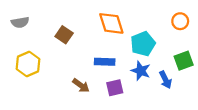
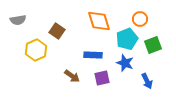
orange circle: (180, 21) -> (140, 19), moved
green square: (184, 61) -> (153, 45), moved
yellow hexagon: (28, 64) -> (36, 50), moved
blue arrow: (166, 80) -> (147, 81), moved

